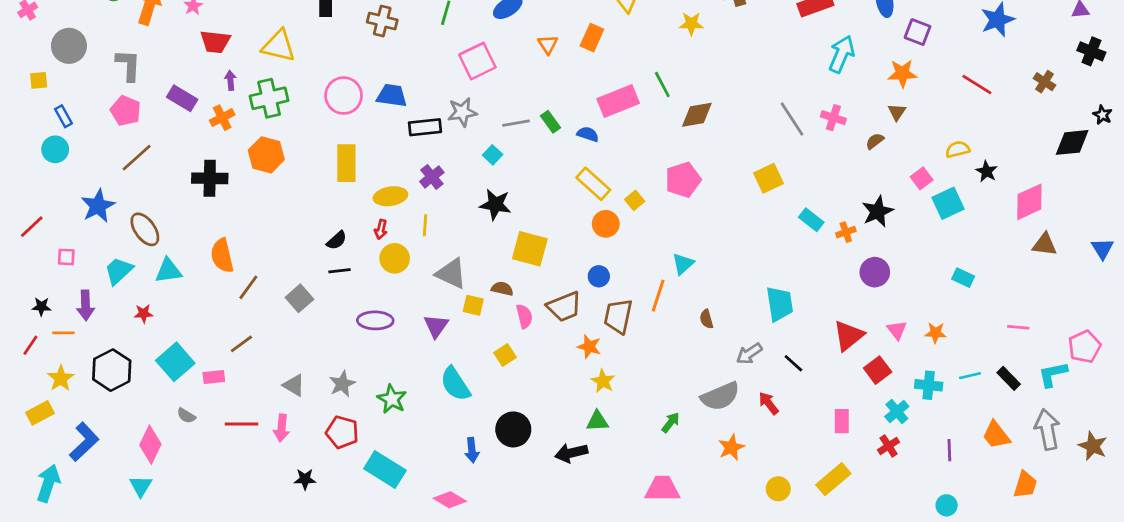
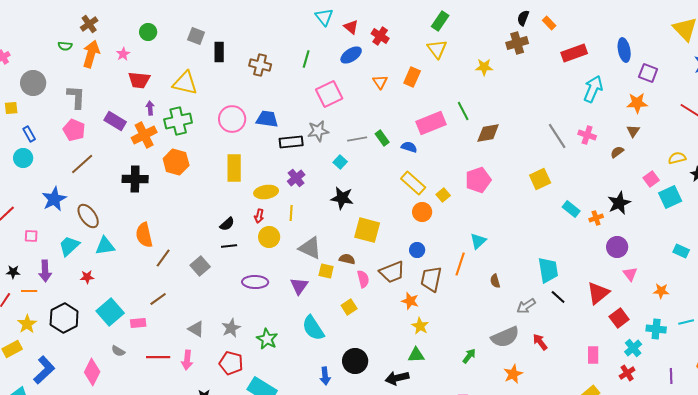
orange cross: (222, 118) -> (144, 135), size x1.4
pink triangle: (897, 330) -> (630, 274), moved
black line: (793, 363) -> (558, 297), moved

